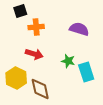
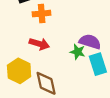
purple semicircle: (79, 29) -> (90, 42), moved

